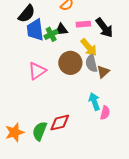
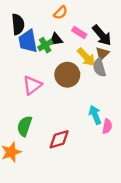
black semicircle: (27, 14) -> (18, 24), turned -42
pink rectangle: (83, 24) -> (79, 33), turned 40
gray semicircle: (91, 63) -> (99, 68), moved
brown triangle: (103, 72) -> (102, 53), moved
green semicircle: (40, 131) -> (24, 126), moved

